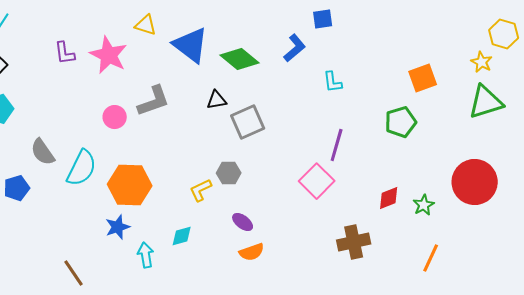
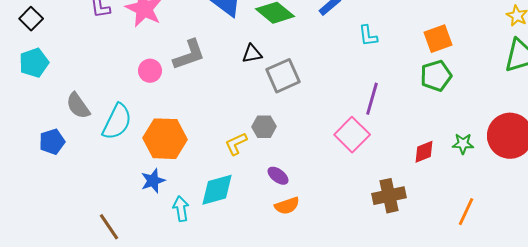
orange square: (423, 78) -> (438, 39), moved
green star: (424, 205) -> (463, 144), moved, turned 30
cyan diamond: (182, 236) -> (217, 190), size x1.6

